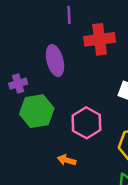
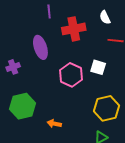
green hexagon: (37, 111) -> (23, 106), moved
pink hexagon: (86, 123) -> (71, 75), moved

